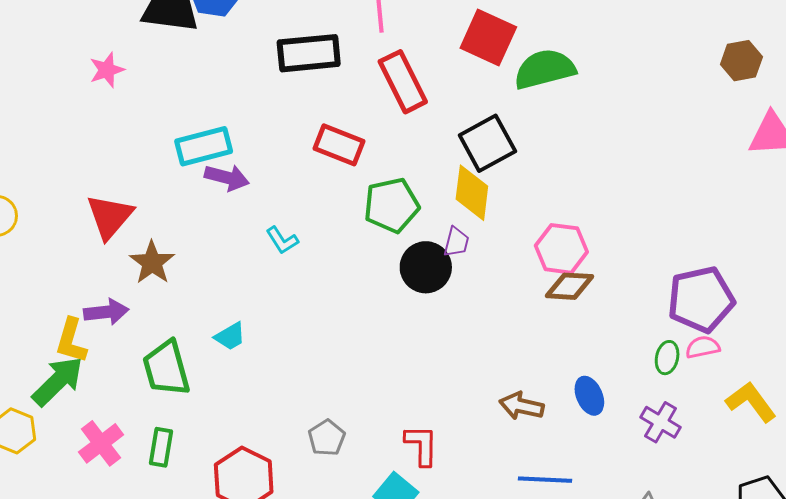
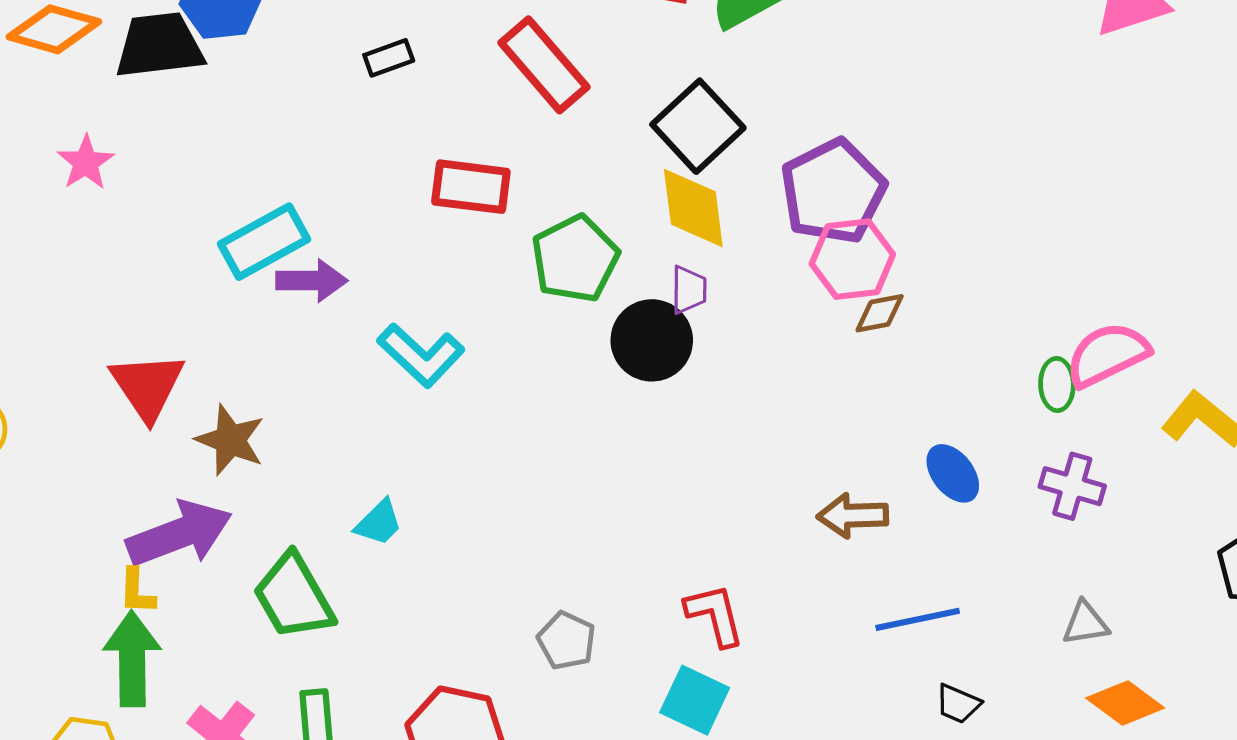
black rectangle: (309, 53) -> (389, 58), size x0.5
cyan L-shape: (282, 240) -> (421, 355), size x1.6
brown diamond: (570, 286) -> (880, 313), size x0.7
purple pentagon: (701, 299) -> (833, 191), moved
purple arrow: (106, 312) -> (179, 534), size x1.5
yellow L-shape: (71, 341) -> (137, 591), size x0.7
pink semicircle: (703, 347) -> (1108, 355), size x1.6
green arrow: (58, 381) -> (132, 659), turned -32

